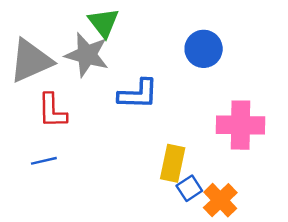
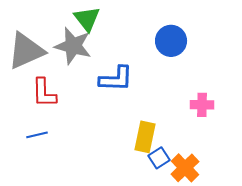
pink cross: (241, 125) -> (202, 105), size x0.6

